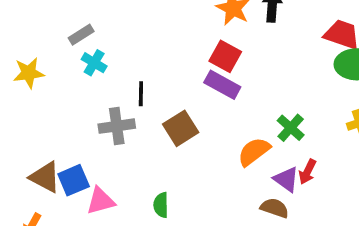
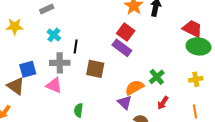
cyan cross: (94, 63) -> (54, 35), moved
brown square: (181, 128) -> (95, 69), turned 36
purple triangle: (286, 179) -> (125, 102), moved
blue square: (74, 180) -> (28, 69), moved
pink triangle: (101, 201) -> (54, 85), moved, turned 30

